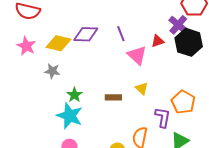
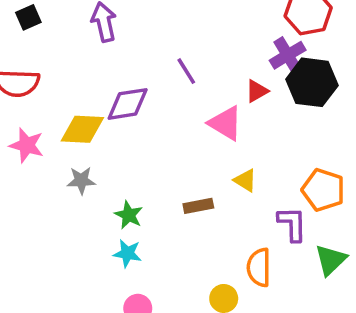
purple cross: (178, 25) -> (288, 55), turned 30
purple line: (121, 34) -> (186, 71), moved
cyan star: (70, 116) -> (127, 253), size x0.6

